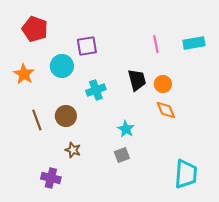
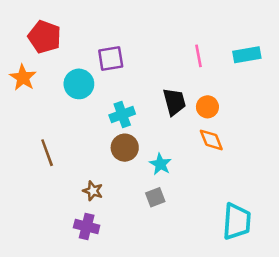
orange star: (24, 74) -> (23, 78), moved
brown circle: (66, 116) -> (125, 148), moved
purple cross: (51, 178) -> (87, 226), moved

